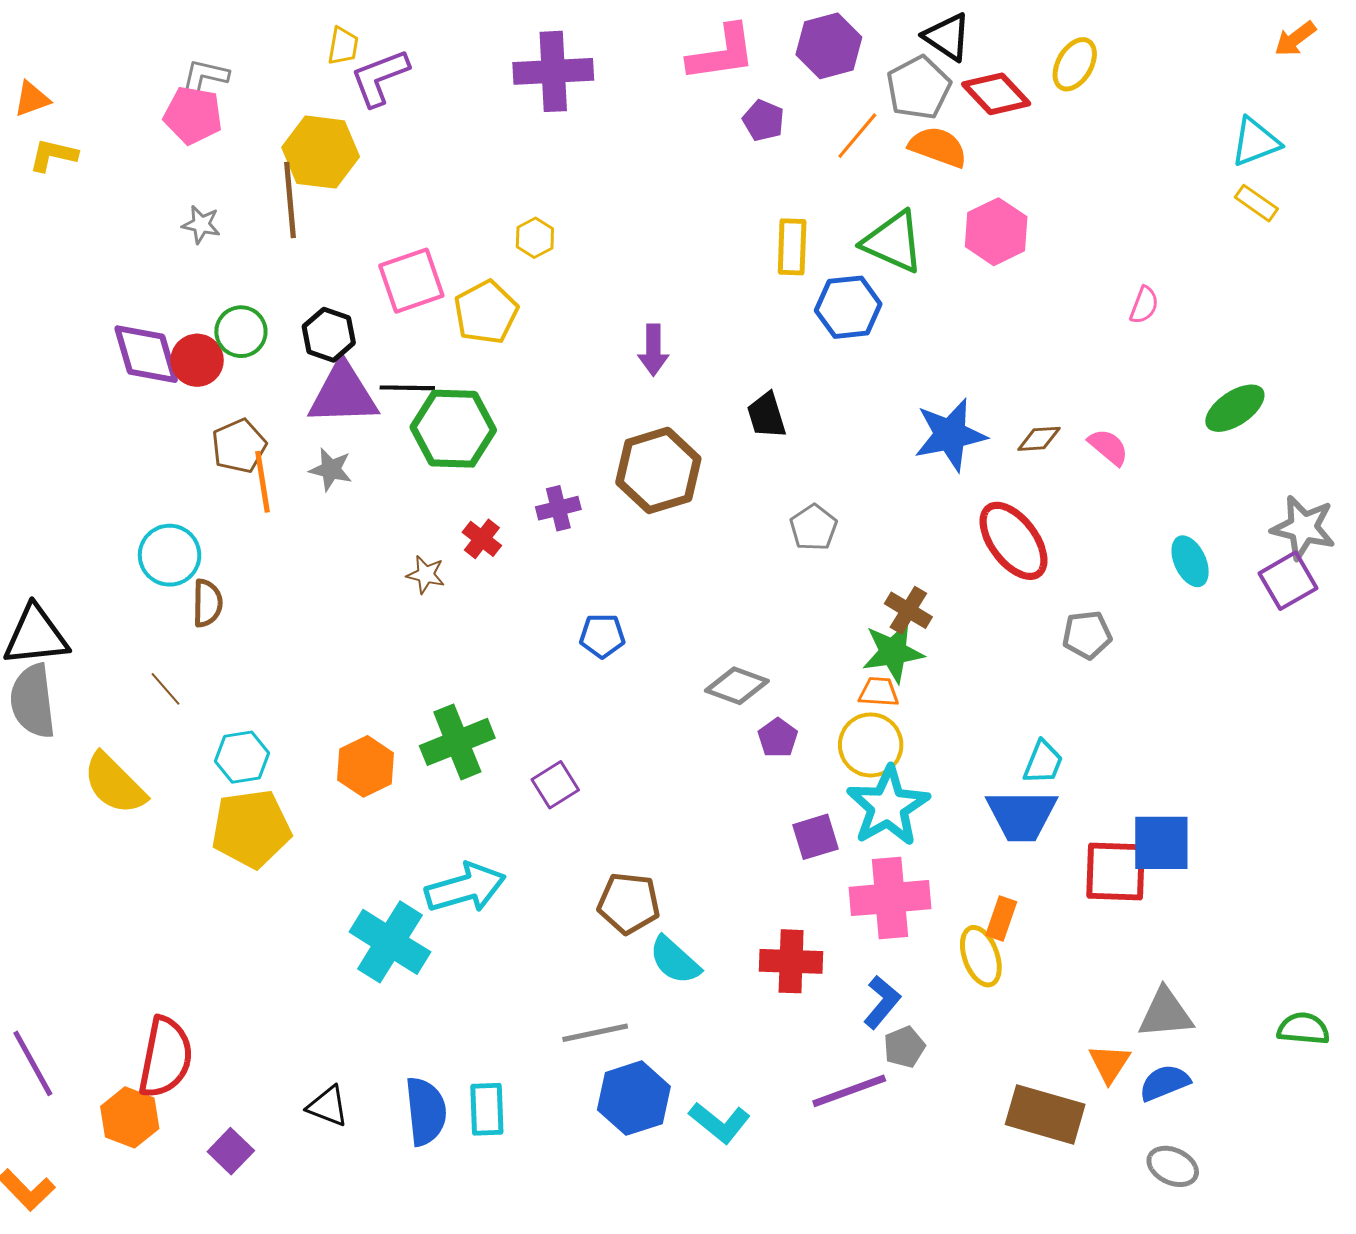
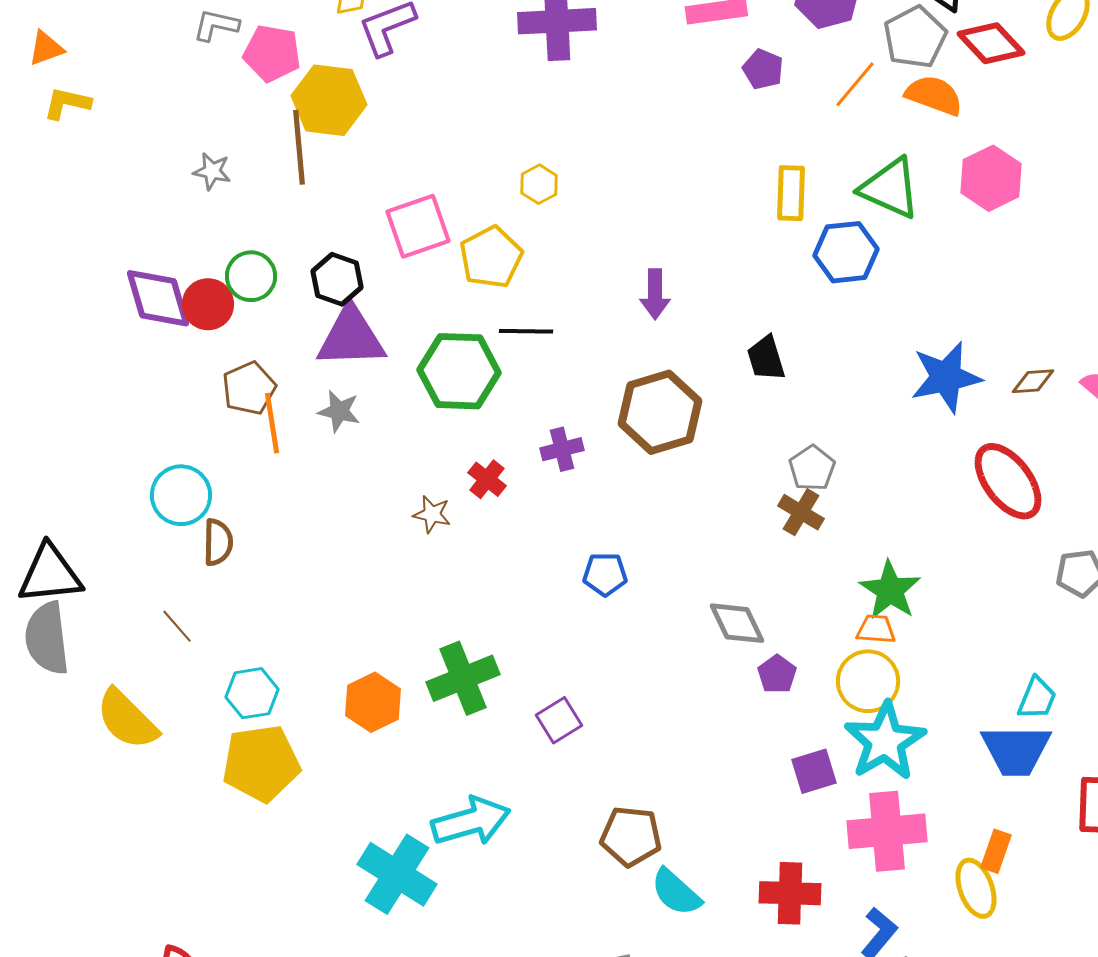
pink pentagon: (193, 115) -> (272, 53), moved
black line: (407, 388) -> (526, 331), moved
brown cross: (908, 610) -> (801, 512), moved
green star: (893, 652) -> (890, 590), turned -30
gray diamond: (737, 686) -> (737, 623), turned 44

